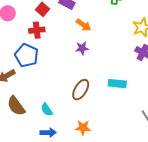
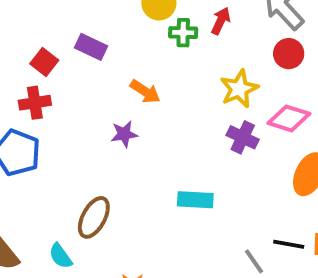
orange arrow: (83, 25) -> (145, 92), moved
brown ellipse: (81, 90) -> (94, 217), moved

